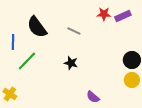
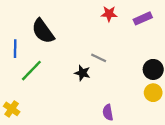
red star: (104, 14) -> (109, 14), moved
gray line: (74, 31) -> (99, 58), moved
purple semicircle: (93, 97) -> (108, 112), turned 40

